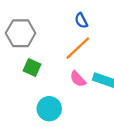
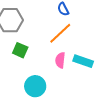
pink semicircle: (78, 79) -> (60, 60), turned 49

